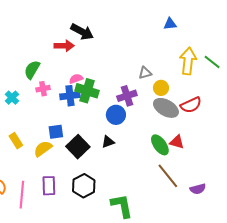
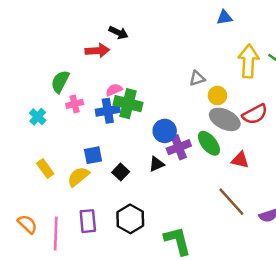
black arrow: (82, 32) -> (118, 33), size x0.7
purple cross: (127, 96) -> (179, 147), moved
green ellipse: (160, 145) -> (209, 143), moved
black square: (78, 147) -> (121, 172), size x0.6

